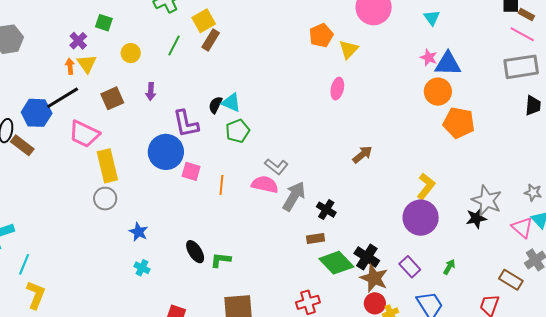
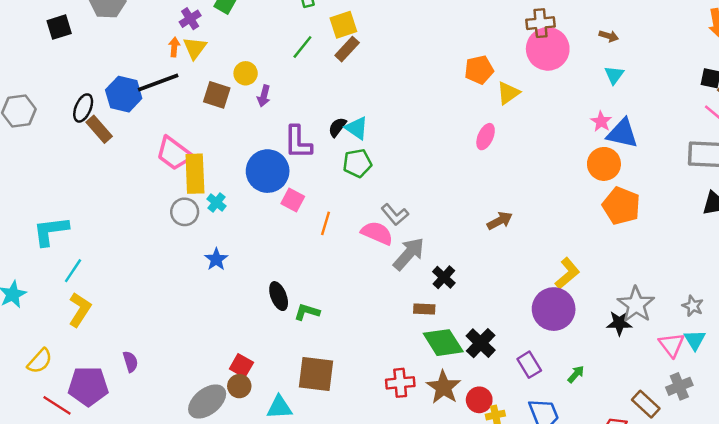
yellow circle: (131, 53) -> (246, 73), moved
brown square: (112, 98) -> (217, 95), turned 30
pink trapezoid: (84, 134) -> (174, 153), moved
cyan cross: (142, 268) -> (217, 202), moved
brown star: (374, 278) -> (444, 387), moved

